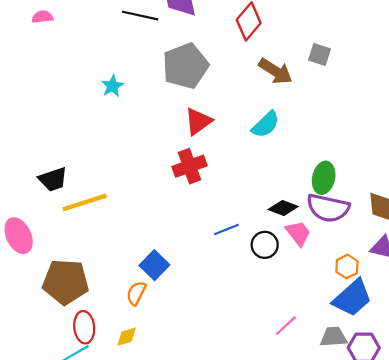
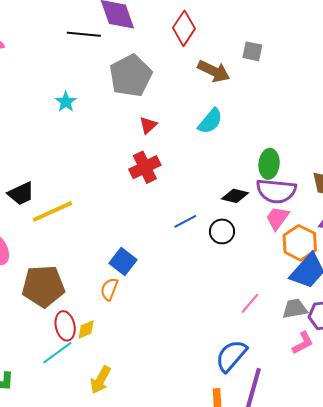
red triangle: (198, 121) -> (148, 125), size x0.7
pink trapezoid: (298, 233) -> (277, 218), moved, turned -100
orange hexagon: (347, 267) -> (300, 243), size x1.6
yellow diamond: (127, 337) -> (86, 329), moved

